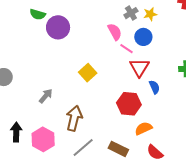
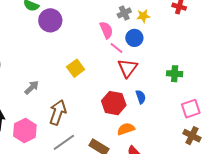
blue semicircle: (154, 87) -> (141, 97), moved

